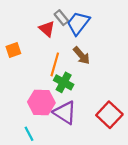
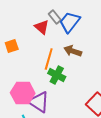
brown arrow: (82, 56) -> (73, 51), turned 150
pink hexagon: (41, 102) -> (23, 93), moved
purple triangle: (65, 113) -> (39, 102), moved

